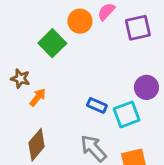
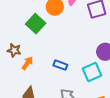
blue rectangle: (97, 105) -> (60, 65), moved

